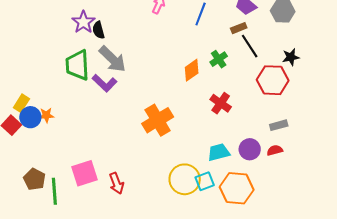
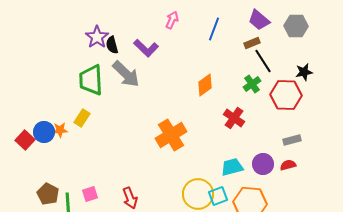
green cross: (219, 59) -> (252, 84), moved
purple L-shape: (104, 83) -> (146, 48), moved
yellow rectangle: (21, 103) -> (82, 118), moved
pink square: (84, 173) -> (90, 194), moved, size x0.6

